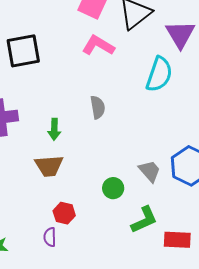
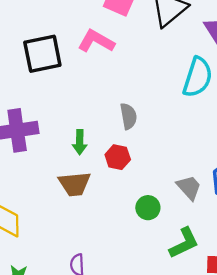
pink L-shape: (98, 46) -> (96, 41), moved
red hexagon: (64, 213) -> (118, 157), moved

